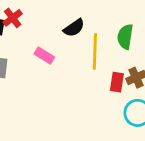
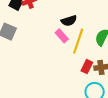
pink rectangle: (44, 55) -> (62, 36), moved

